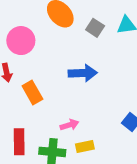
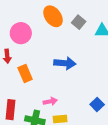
gray square: (95, 28) -> (79, 22), moved

